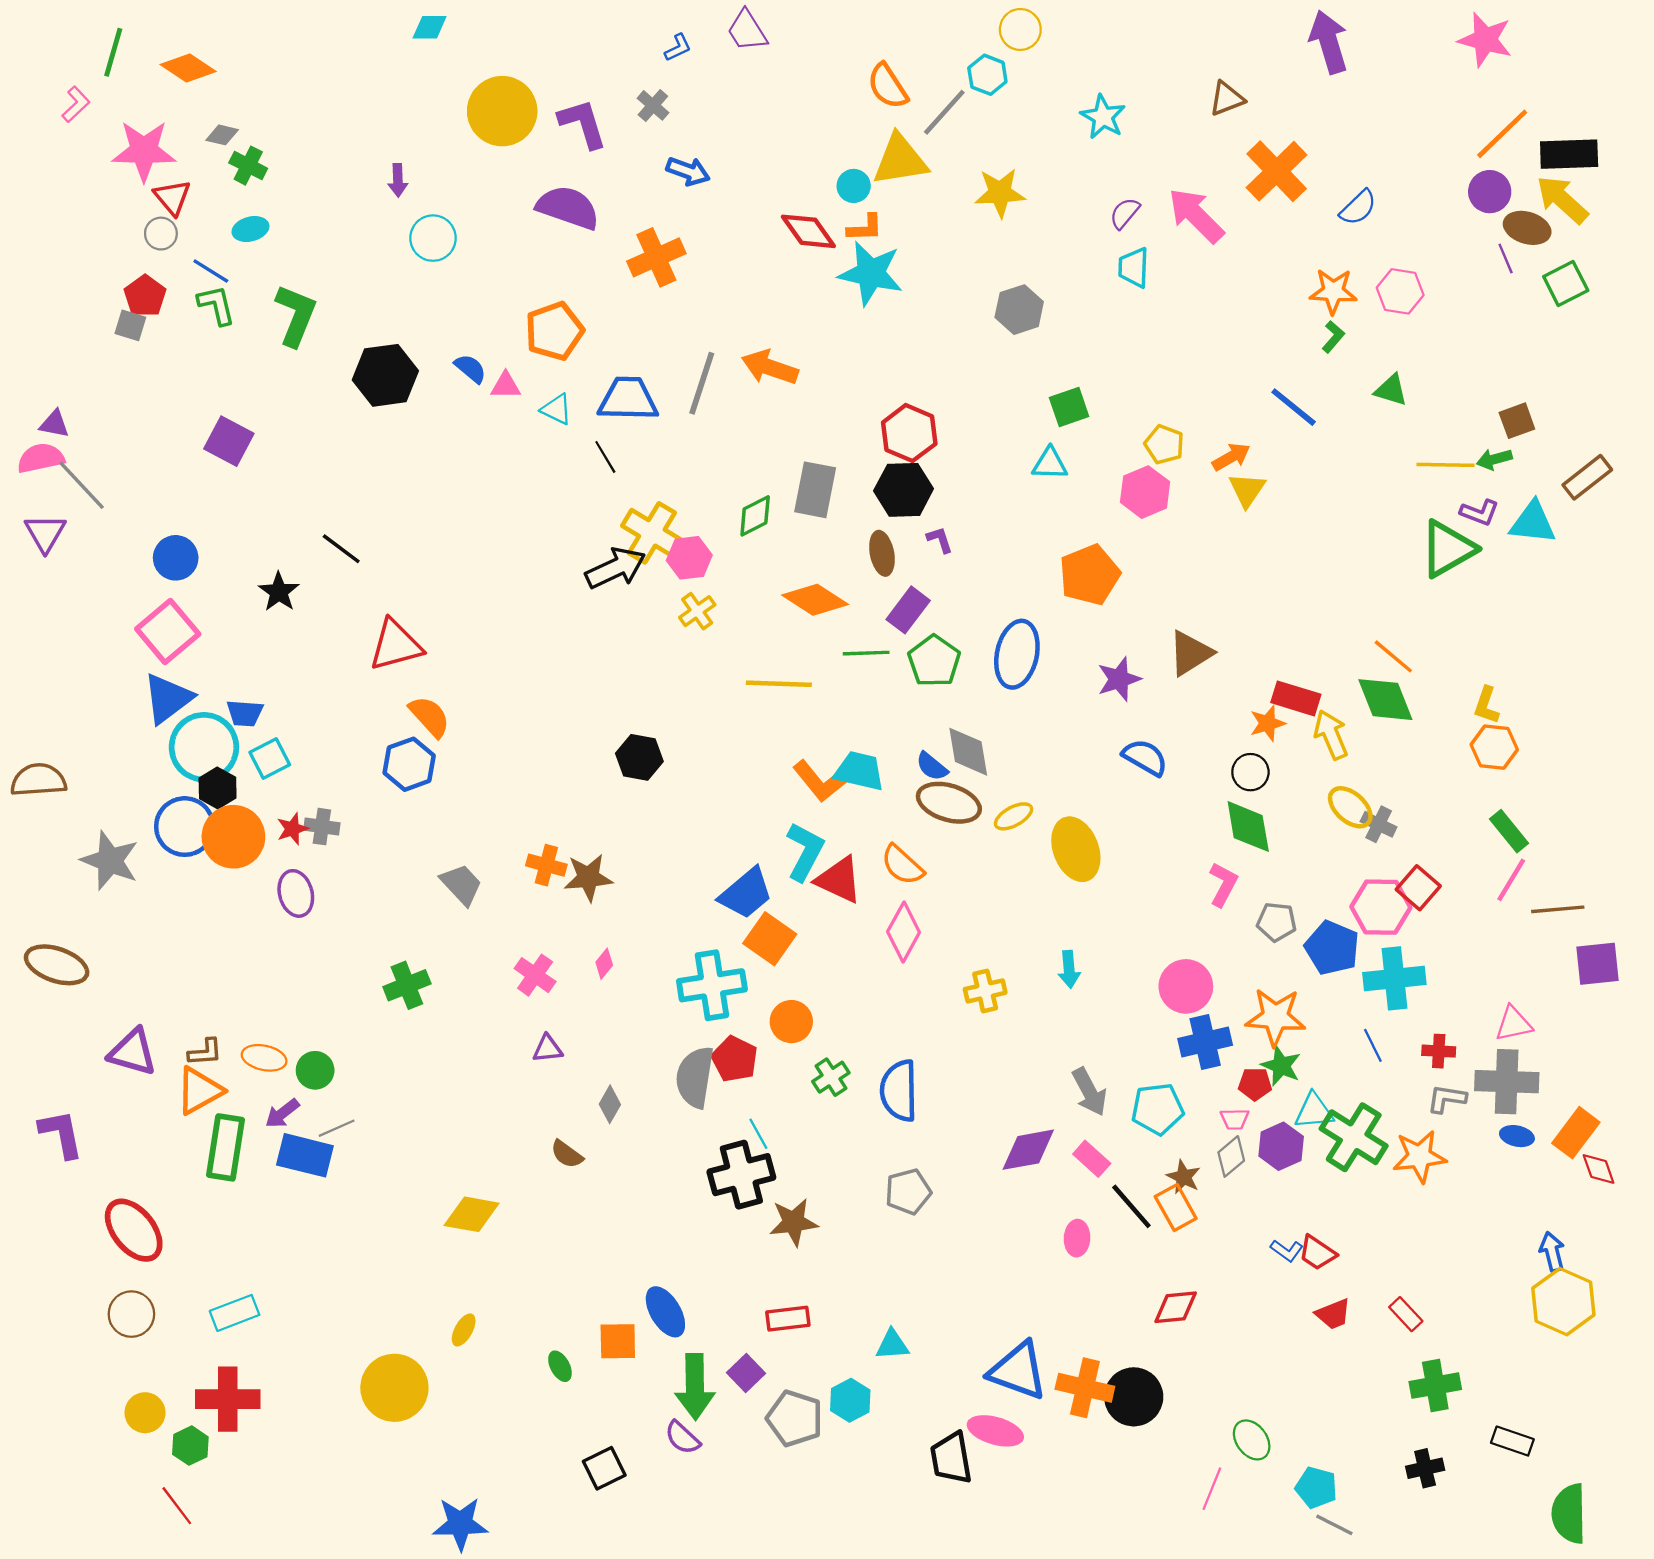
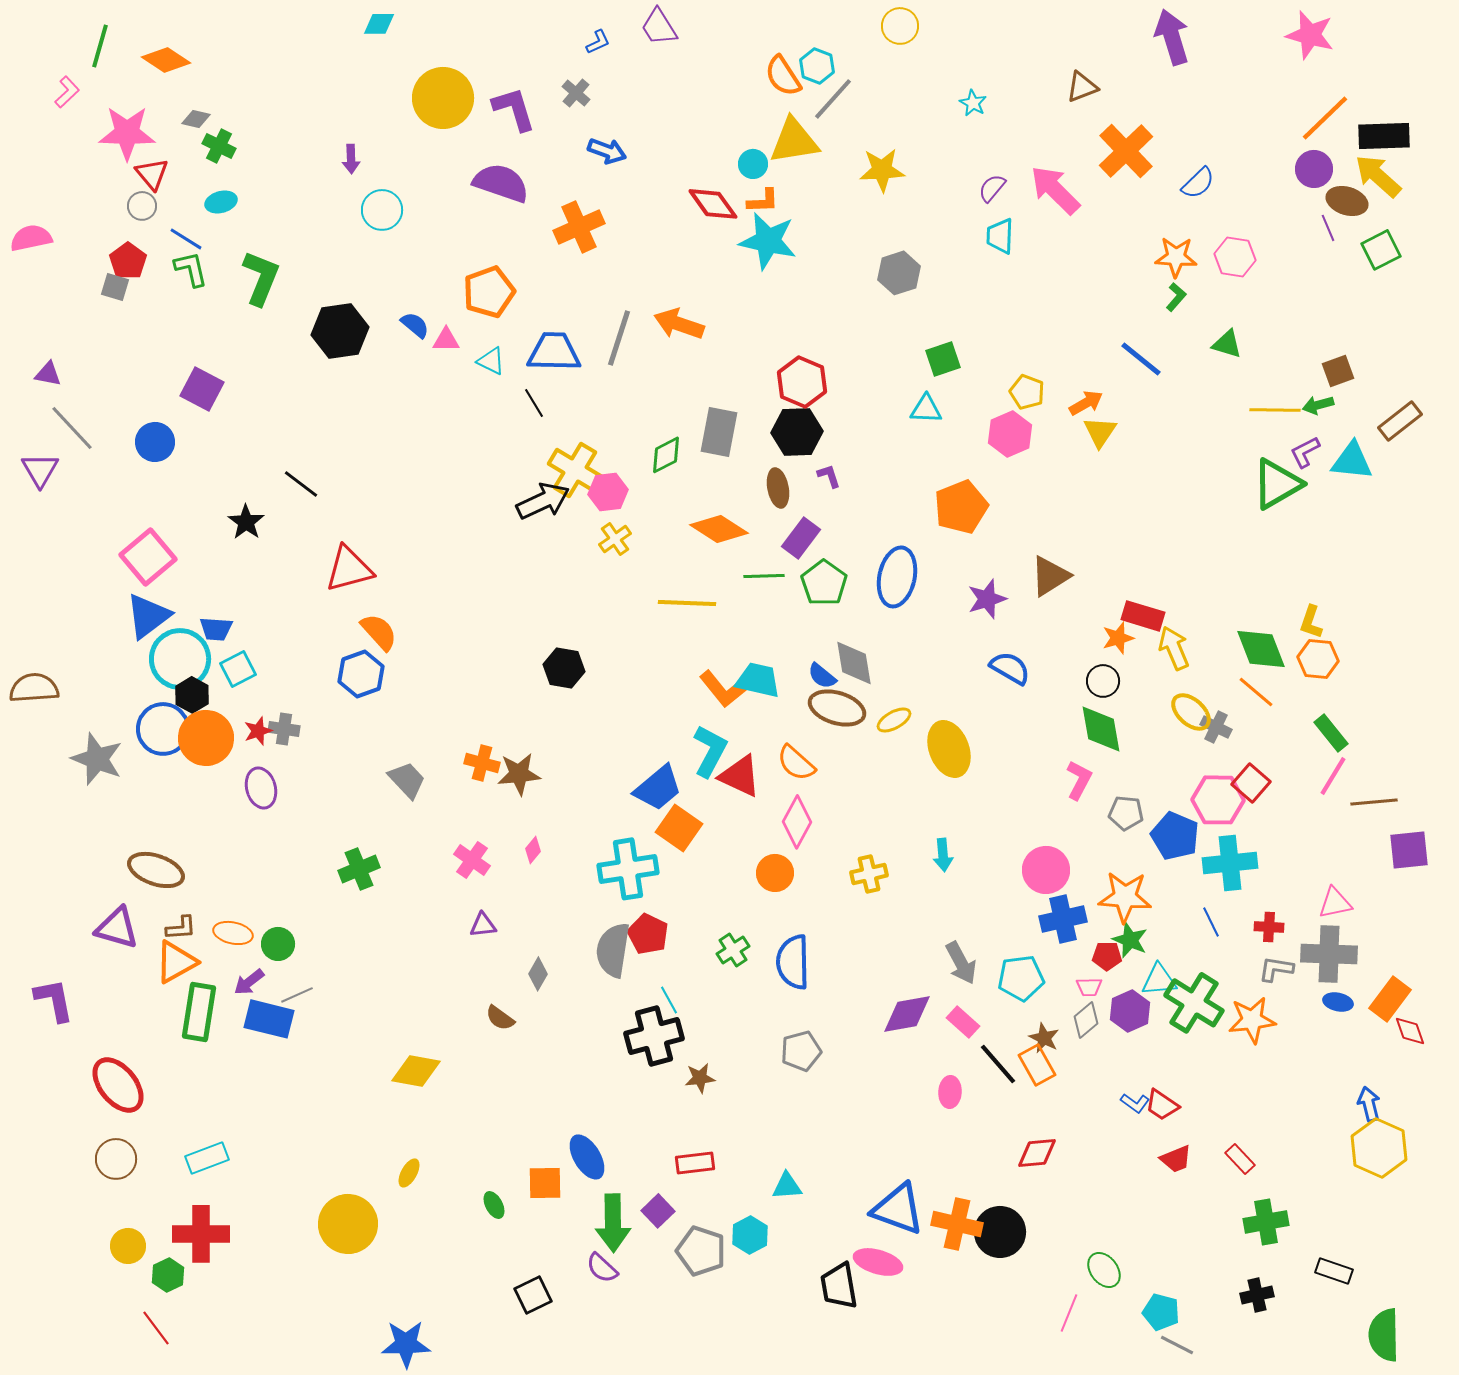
cyan hexagon: (987, 75) -> (817, 66), moved
cyan star: (1103, 117) -> (973, 103), size x0.7
pink semicircle: (41, 458) -> (31, 238), moved
purple L-shape: (1480, 512) -> (1305, 452), turned 132
blue circle: (176, 558) -> (155, 442), moved
orange line: (1393, 656) -> (1256, 692), moved
green diamond: (1385, 700) -> (1261, 649), moved
brown ellipse: (57, 965) -> (156, 870), moved
orange circle: (791, 1022) -> (775, 873), moved
brown star: (794, 1222) -> (700, 1078), size x0.7

